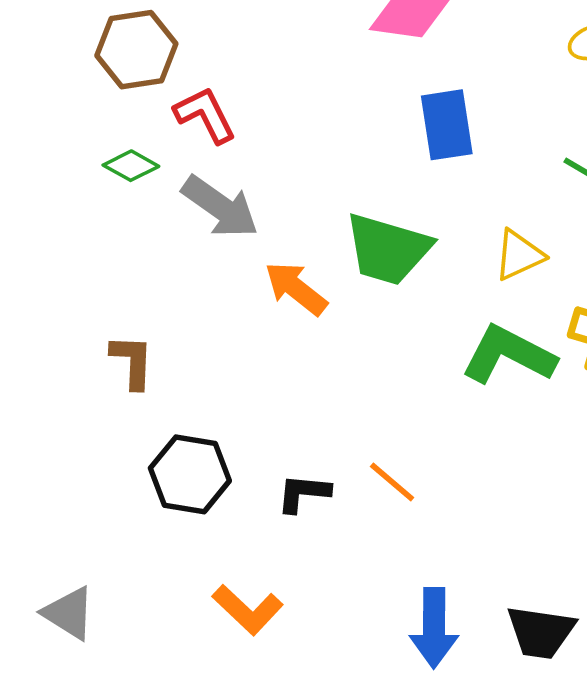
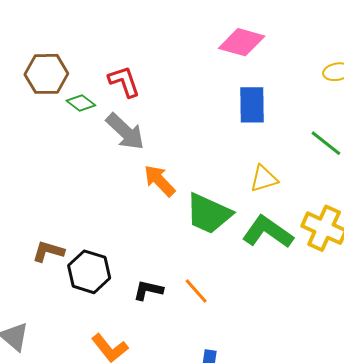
brown hexagon: (136, 50) -> (46, 74), moved
green trapezoid: (388, 249) -> (209, 214), moved
yellow triangle: (519, 255) -> (264, 179), moved
brown L-shape: (132, 362) -> (48, 251), moved, turned -84

